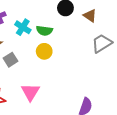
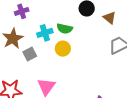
cyan cross: (23, 27) -> (45, 33), moved, turned 35

